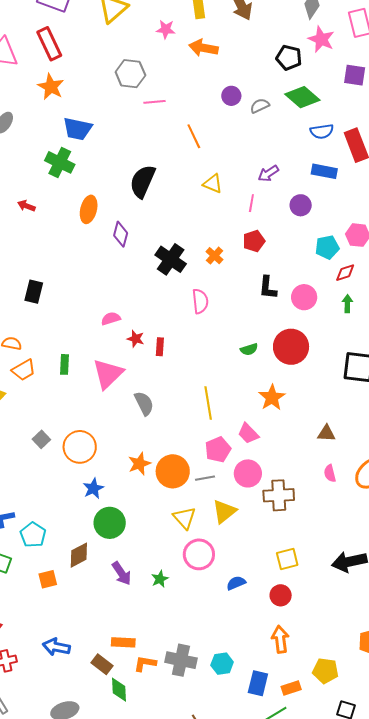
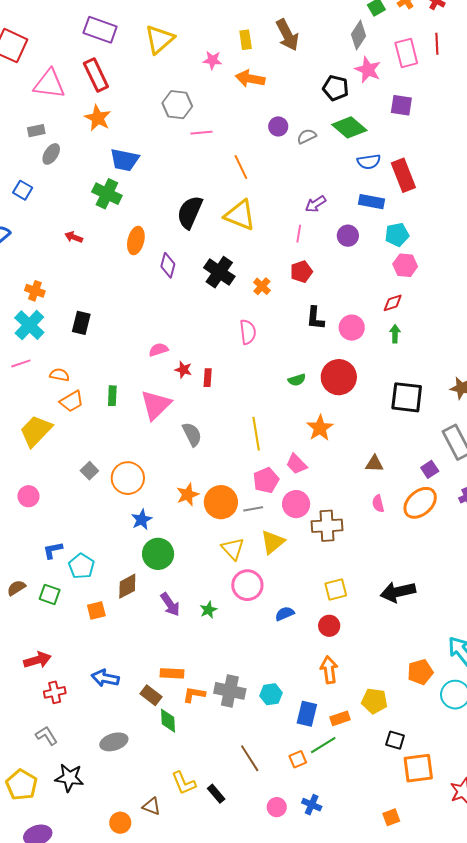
yellow triangle: (213, 184) -> (240, 215), moved, size x1.6
cyan pentagon: (327, 247) -> (397, 235), moved
black cross: (171, 259) -> (219, 272), moved

